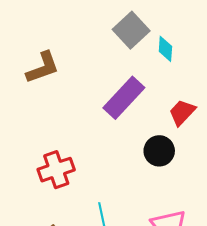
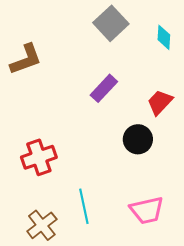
cyan diamond: (165, 49) -> (164, 37), moved
purple rectangle: (124, 98) -> (104, 88), size x0.7

